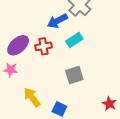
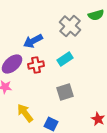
blue arrow: (57, 21) -> (33, 41), moved

